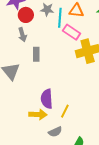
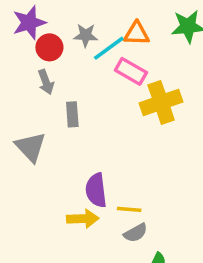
cyan line: (60, 18) -> (109, 48), turned 54
yellow line: (65, 111) -> (129, 209), turned 72
gray semicircle: (55, 132) -> (136, 233), moved

